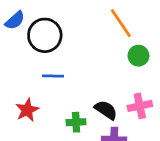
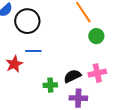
red star: (27, 110) -> (14, 64), moved
black semicircle: (106, 110) -> (72, 76), turned -60

